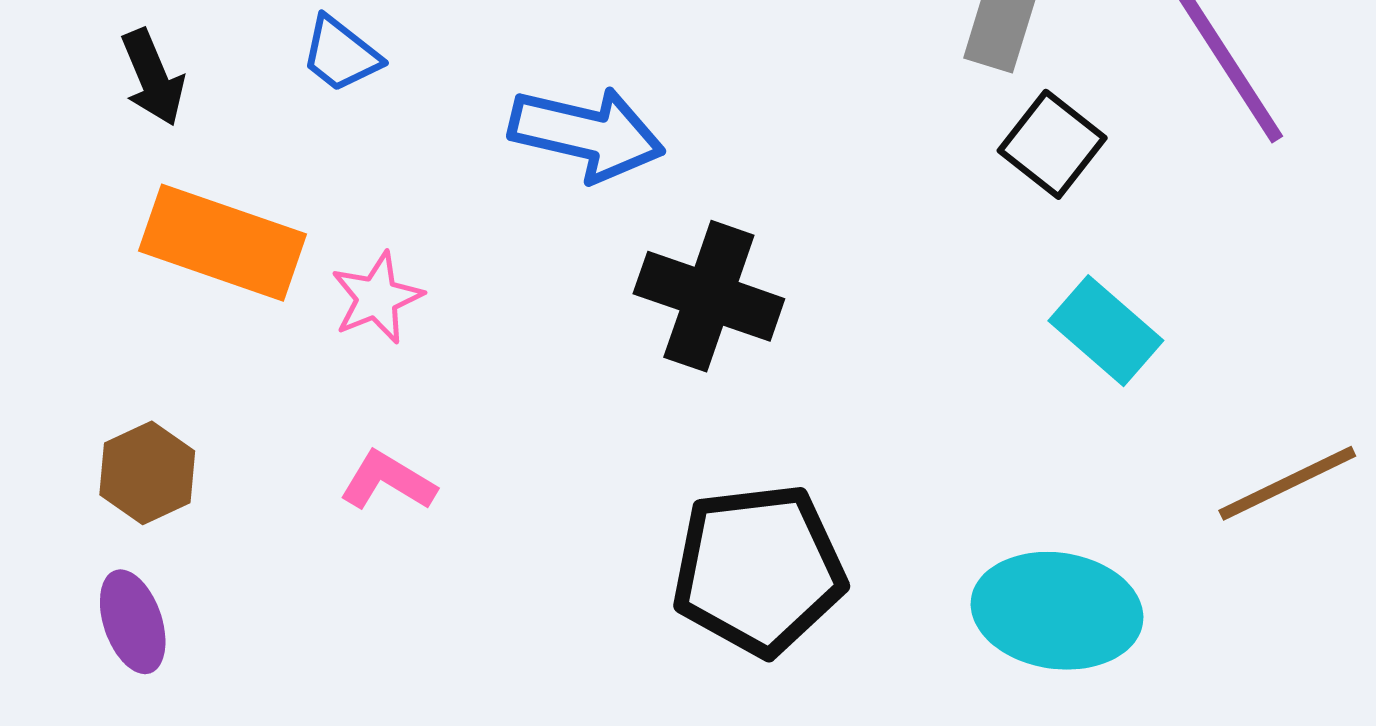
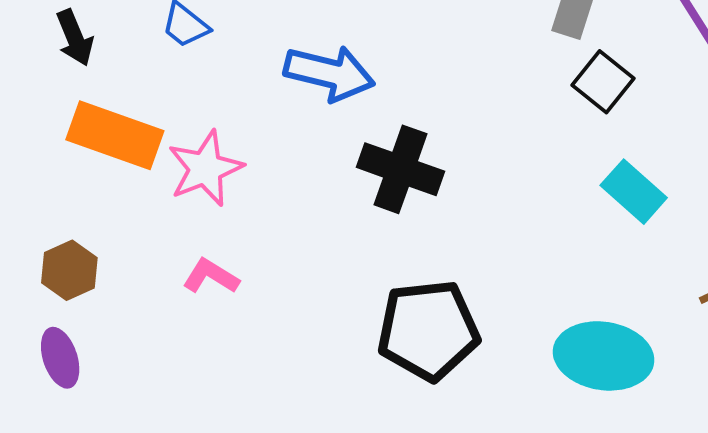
pink star: (377, 298) -> (205, 168), size x1.4

